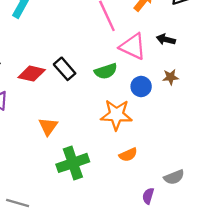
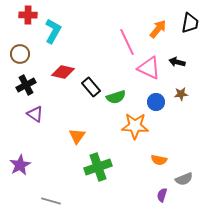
green semicircle: (106, 71) -> (116, 97), moved
red diamond: (32, 74) -> (63, 72), moved
orange semicircle: (128, 155) -> (159, 160), moved, turned 35

